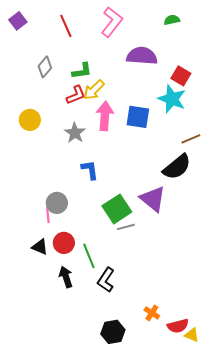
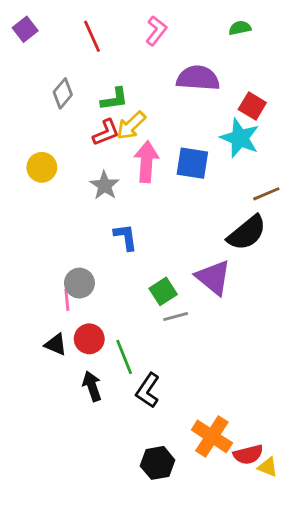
pink L-shape: (112, 22) -> (156, 31), size x0.7
green square: (117, 209) -> (163, 291), size x0.7
orange cross: (152, 313) -> (212, 436), size x1.8

